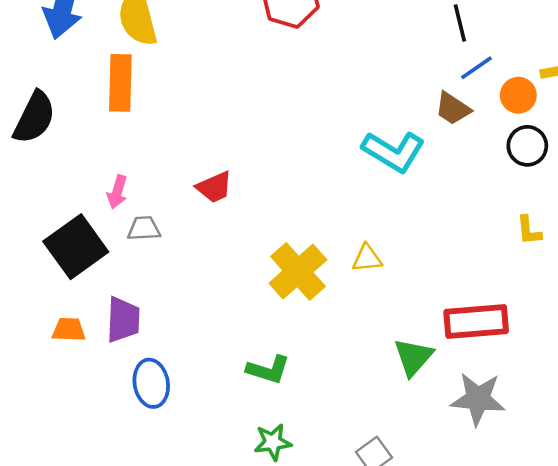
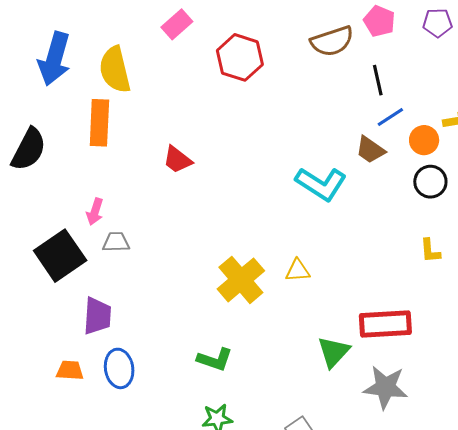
red trapezoid: (214, 187) -> (177, 160), moved, turned 60
orange trapezoid: (69, 330) -> (70, 370), moved

